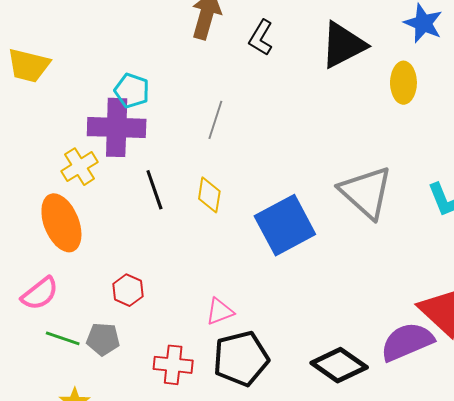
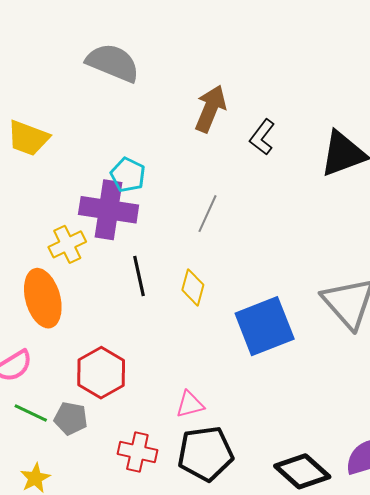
red hexagon: (128, 290) -> (101, 373), size x1.6

